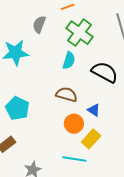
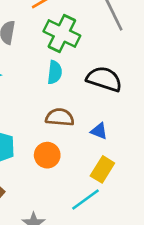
orange circle: (74, 124) -> (47, 155), moved
cyan line: (74, 159) -> (85, 200), turned -35

